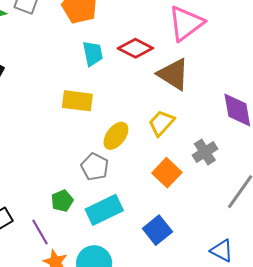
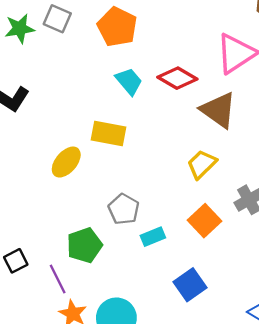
cyan trapezoid: (93, 54) -> (129, 81), turned -32
yellow ellipse: (116, 136) -> (66, 162), moved
green pentagon: (62, 201) -> (85, 245), size x1.4
cyan rectangle: (104, 210) -> (153, 237), moved, size x0.6

